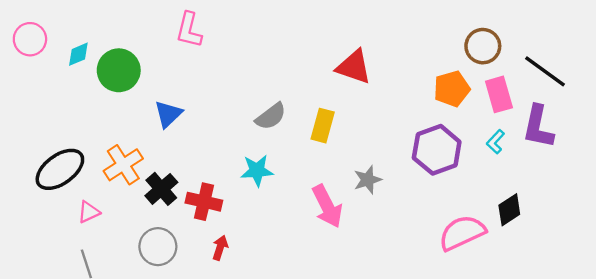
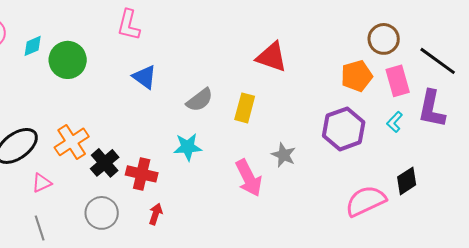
blue triangle: (168, 114) -> (145, 77), moved, turned -40
gray star: (368, 180) -> (284, 155), turned -30

